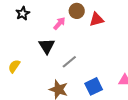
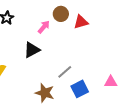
black triangle: (47, 46) -> (32, 50), turned 36
gray line: (69, 62) -> (65, 72), moved

